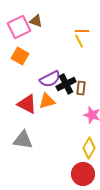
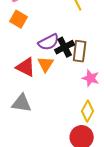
brown rectangle: (81, 88) -> (80, 51), size x1.5
orange triangle: (47, 101) -> (46, 64), turned -42

